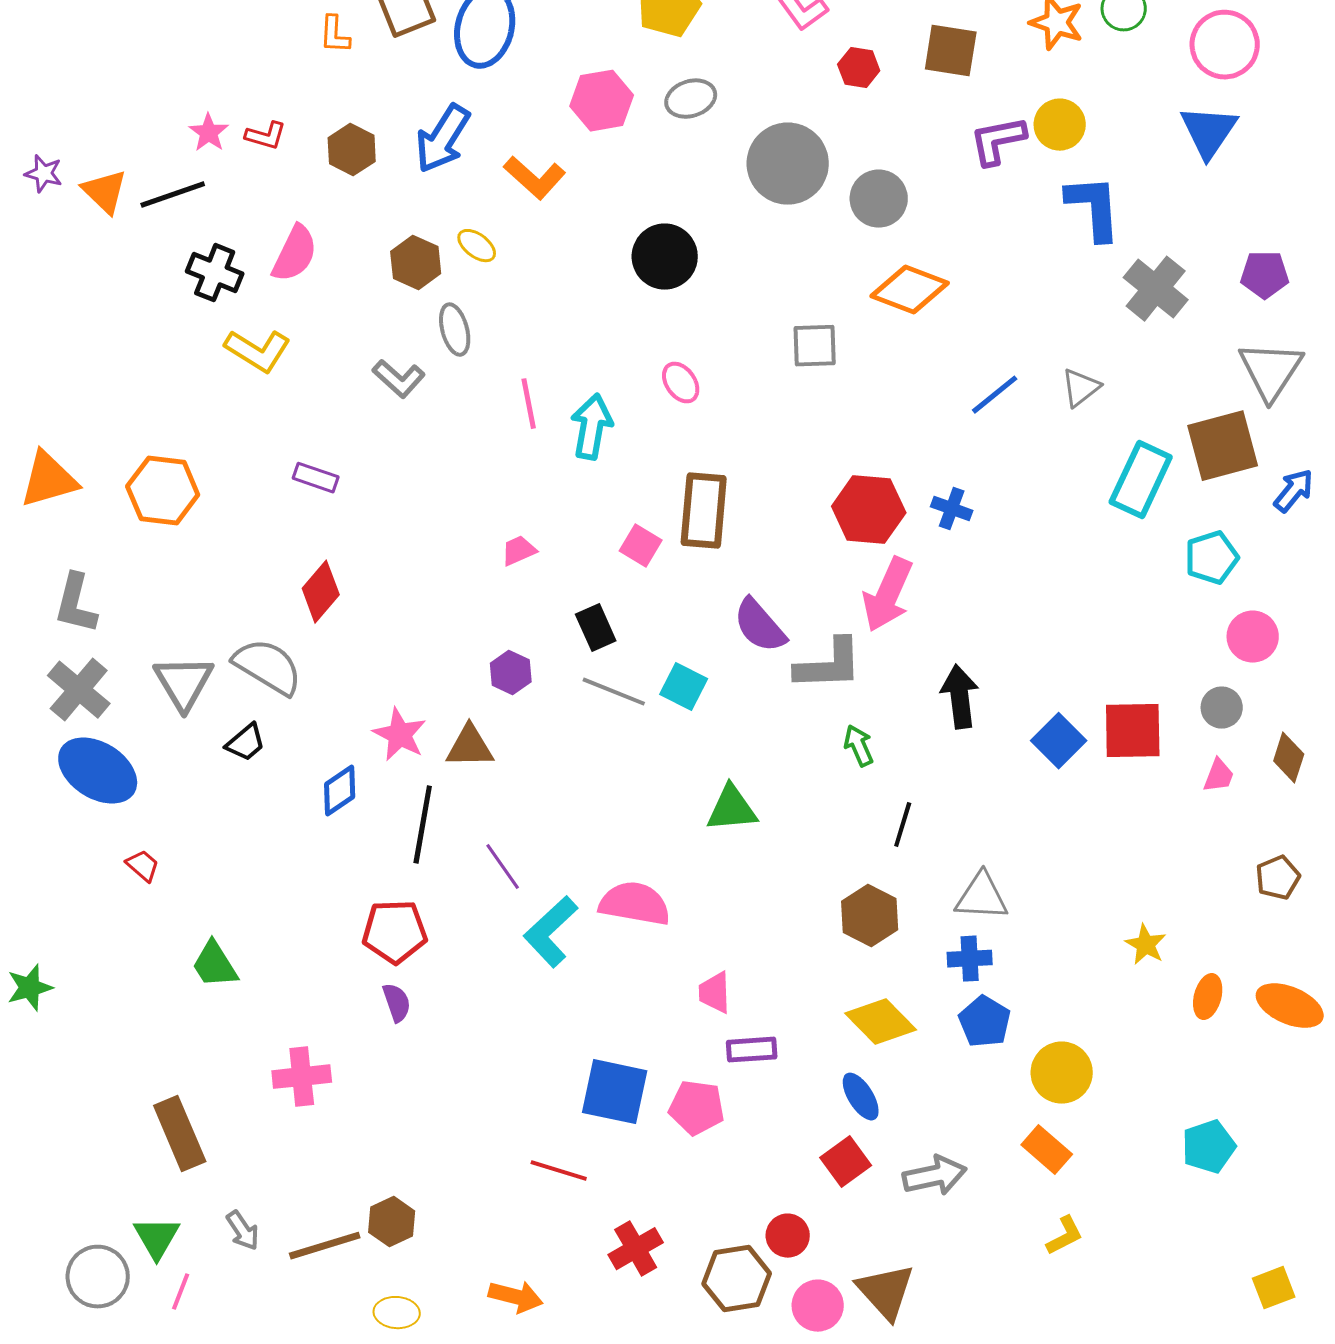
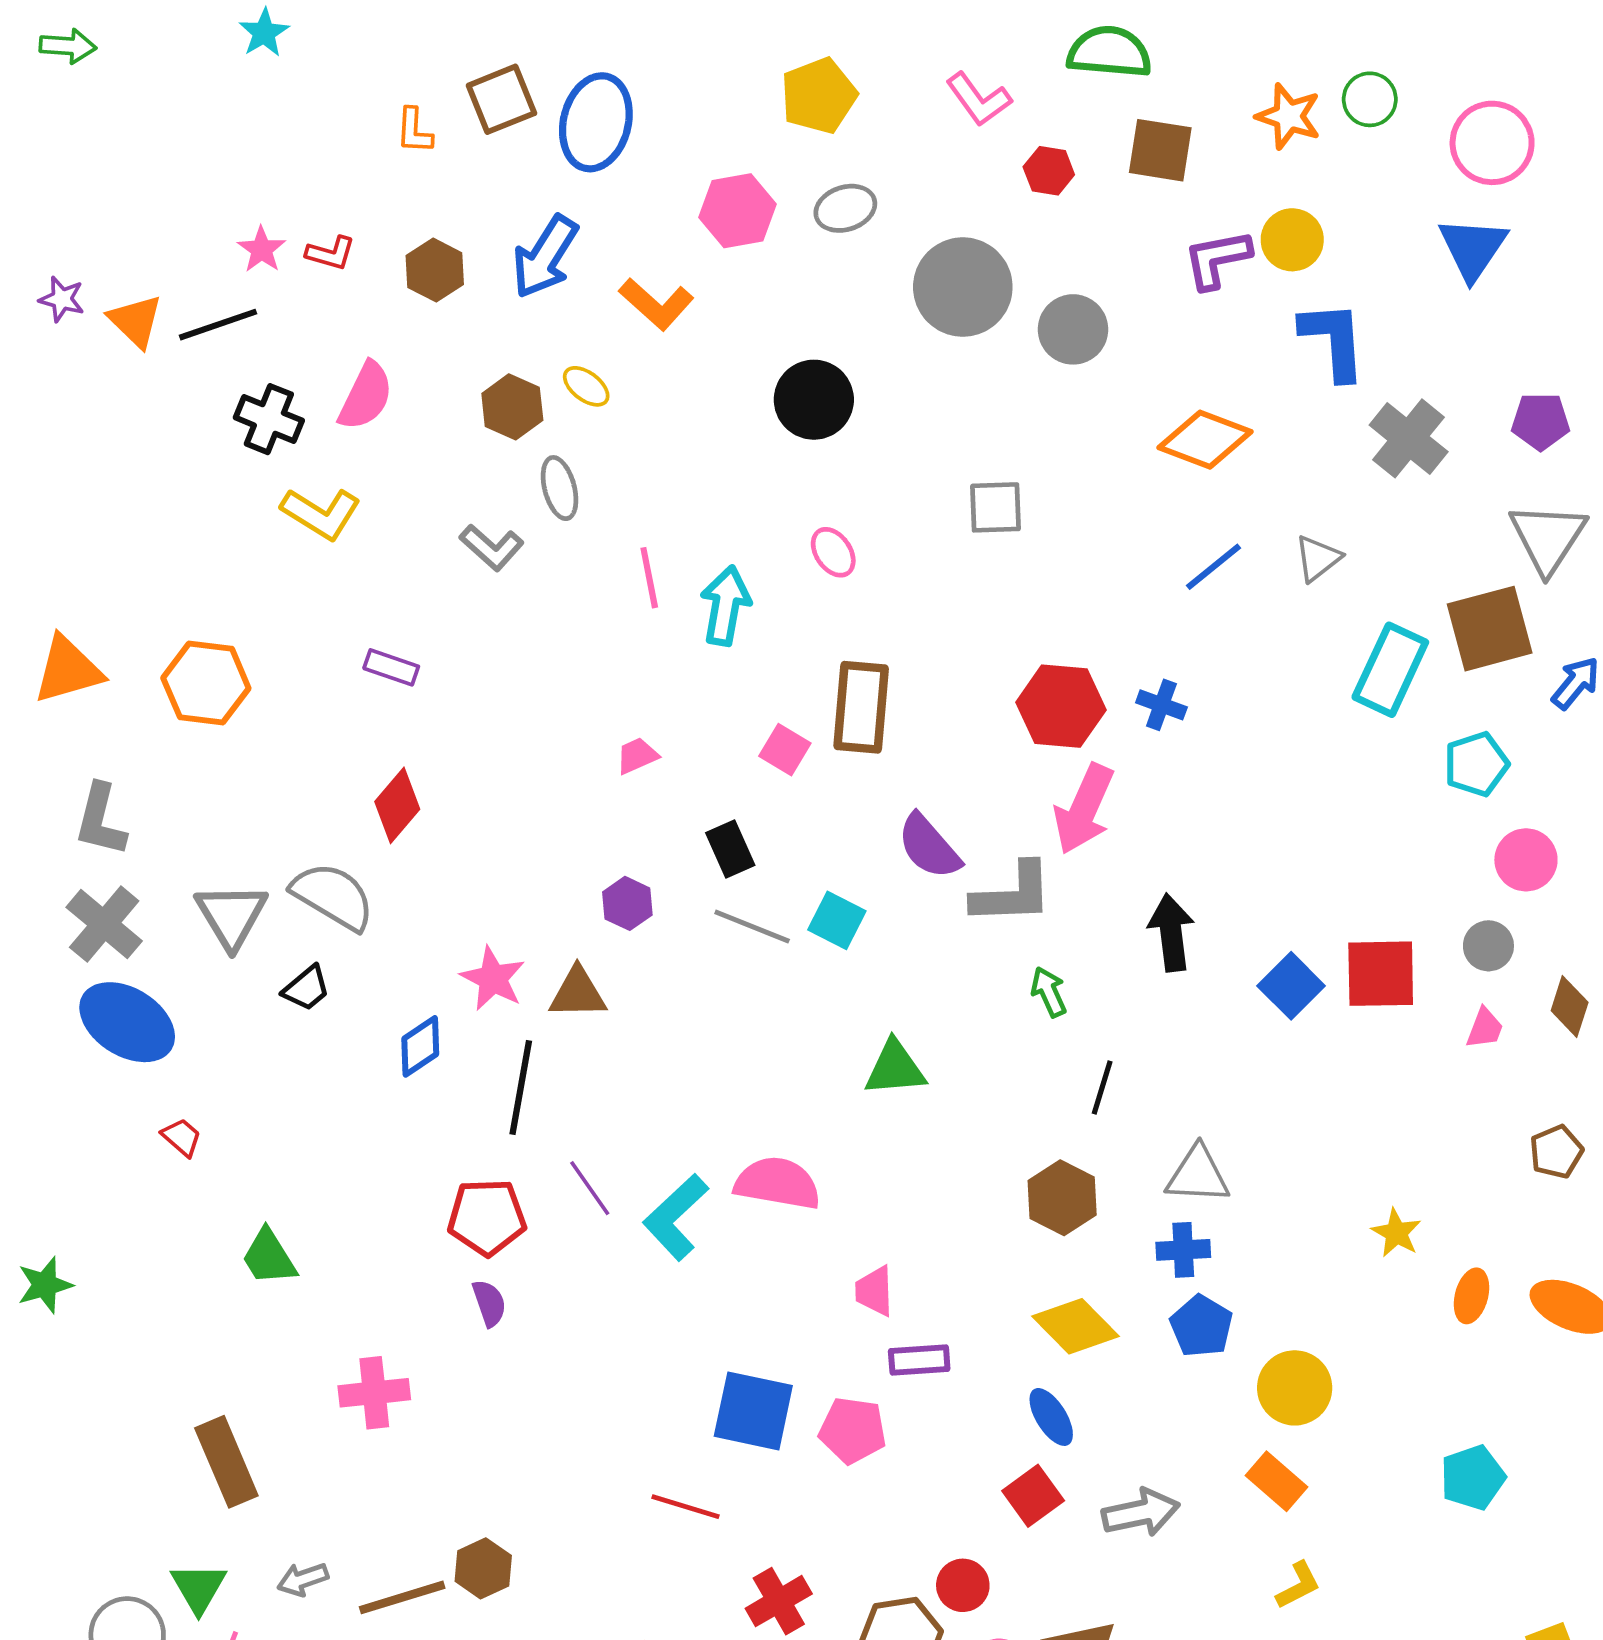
orange diamond: (910, 290) -> (1205, 440), moved
purple line: (503, 867) -> (590, 1188), moved
gray arrow: (243, 1231) -> (303, 1579), turned 105

